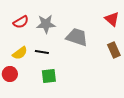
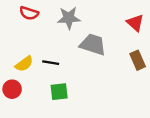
red semicircle: (21, 22) -> (29, 13), moved, turned 49
gray star: (46, 24) -> (69, 18), moved

